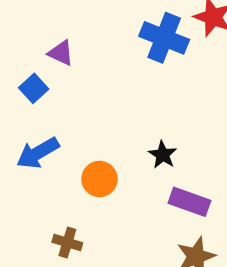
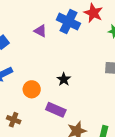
purple triangle: (61, 53) -> (40, 31), moved
purple rectangle: (189, 202) -> (56, 110), moved

